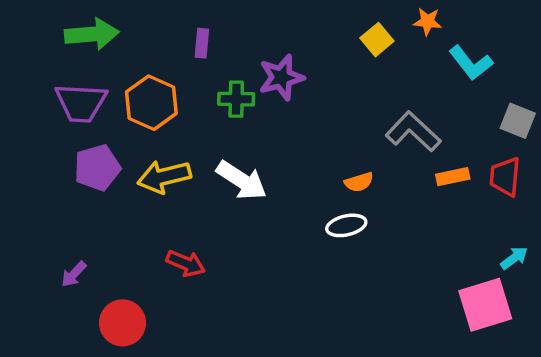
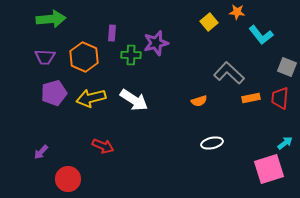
purple rectangle: (202, 43) -> (112, 33), moved
purple trapezoid: (81, 103) -> (45, 57), size x0.7
white ellipse: (346, 225) -> (212, 143), moved

